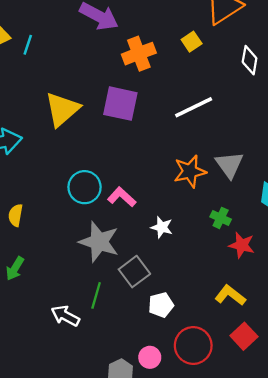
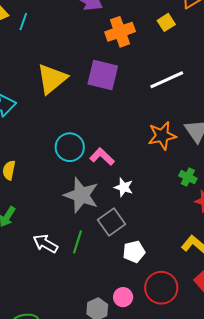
white star: (162, 227) -> (124, 187), moved
white arrow: (65, 316) -> (46, 244), moved

